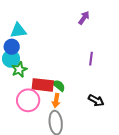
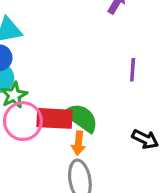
green semicircle: (59, 85) -> (81, 118), size x1.5
pink circle: (28, 100) -> (23, 121), moved

